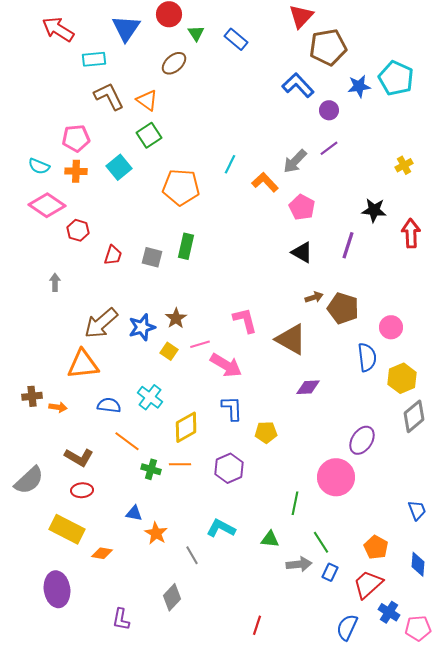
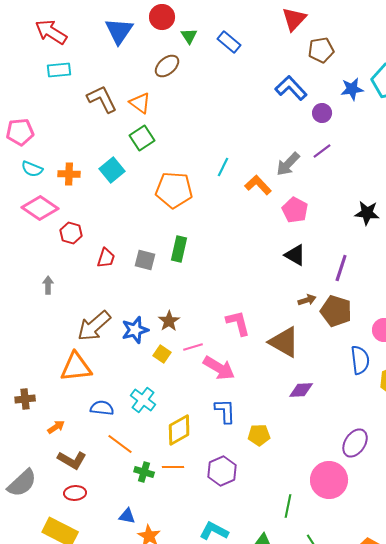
brown pentagon: (328, 47) -> (321, 50), size x0.7
cyan rectangle: (94, 59) -> (59, 70), moved
pink pentagon: (76, 138) -> (20, 132), moved
purple line: (348, 245) -> (341, 268), moved
orange arrow: (58, 407) -> (56, 427), moved, turned -42

